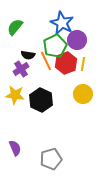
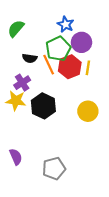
blue star: (62, 23) -> (66, 24), size x0.7
purple cross: (21, 69) -> (22, 83), moved
yellow circle: (83, 94) -> (88, 111), moved

